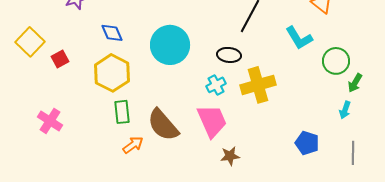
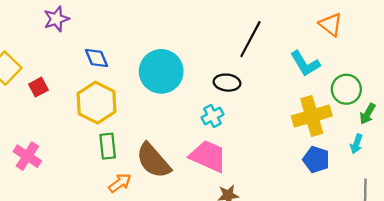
yellow cross: (258, 85) -> (312, 116), moved
pink trapezoid: (212, 121) -> (208, 156), turned -42
blue pentagon: (307, 143) -> (316, 160), moved

